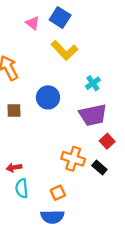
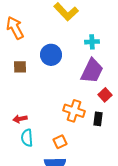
cyan cross: (93, 83) -> (92, 42), turned 32
purple trapezoid: (93, 115) -> (92, 71), turned -52
black rectangle: (99, 168) -> (98, 119), turned 56

